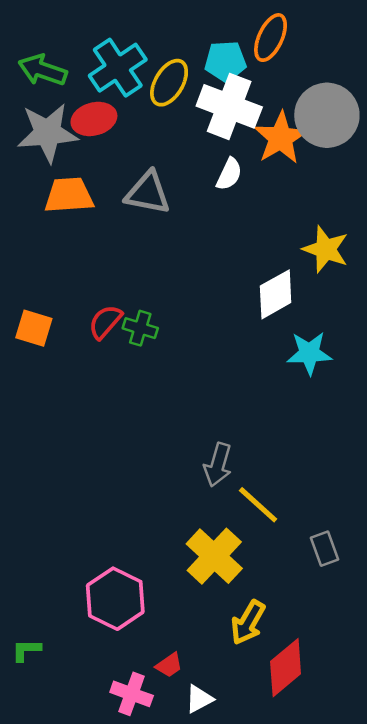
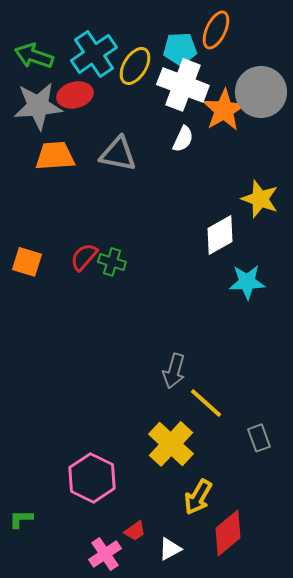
pink cross: (132, 694) -> (105, 554), turned 36
white triangle: (199, 699) -> (170, 549), moved

